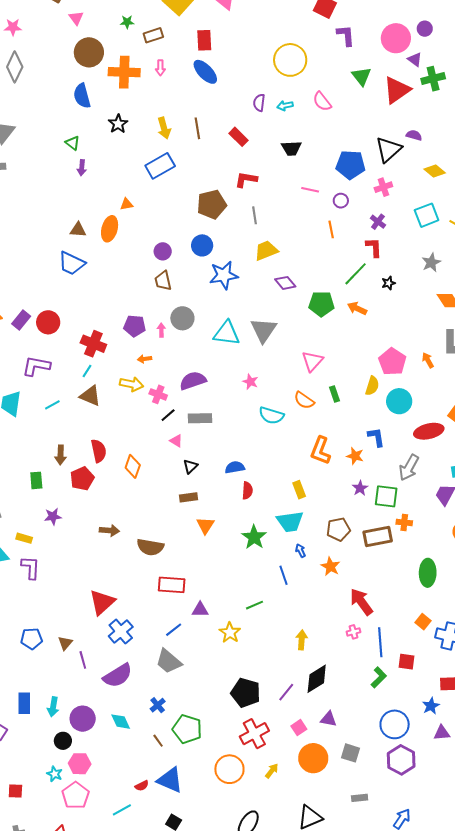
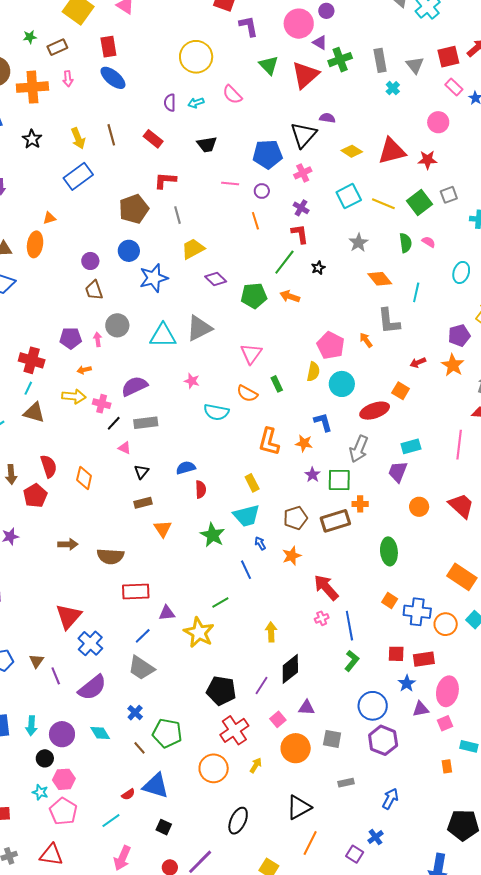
gray triangle: (264, 330) -> (199, 328), turned 36
orange star: (330, 566) -> (292, 556), turned 30
yellow star: (230, 633) -> (199, 633), size x1.4
red square: (407, 662) -> (396, 654), moved

